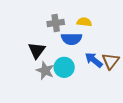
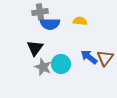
gray cross: (56, 23) -> (40, 12), moved
blue semicircle: (72, 39) -> (50, 24), moved

